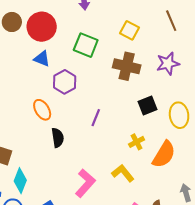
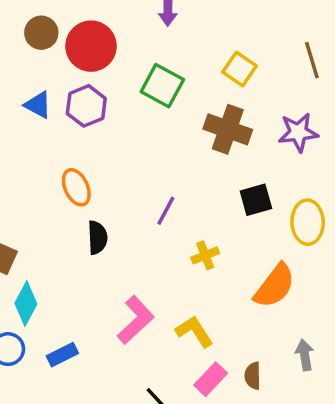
blue triangle: (42, 59) -> (38, 105), moved
purple hexagon: (65, 82) -> (86, 106), moved
yellow cross: (137, 142) -> (205, 255), moved
yellow L-shape: (123, 173) -> (194, 331), moved

